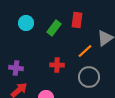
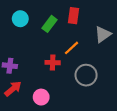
orange line: (85, 51) -> (71, 48), moved

